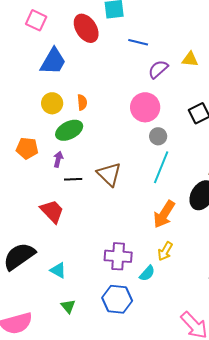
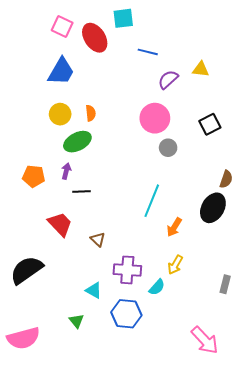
pink square: (36, 20) -> (62, 26), moved
orange pentagon: (27, 148) -> (34, 176), moved
cyan line: (161, 167) -> (152, 201), moved
brown triangle: (109, 174) -> (98, 239), moved, size x0.6
orange arrow: (164, 214) -> (174, 227), size x0.7
cyan triangle: (58, 270) -> (94, 290), moved

